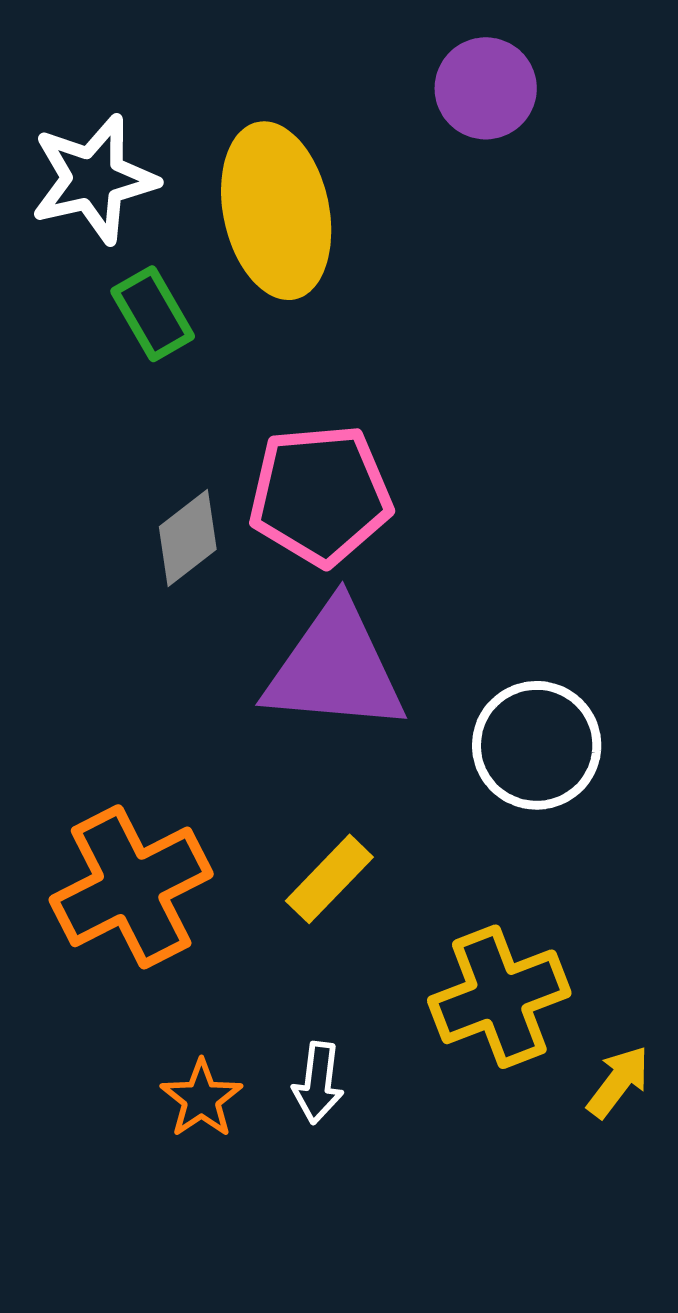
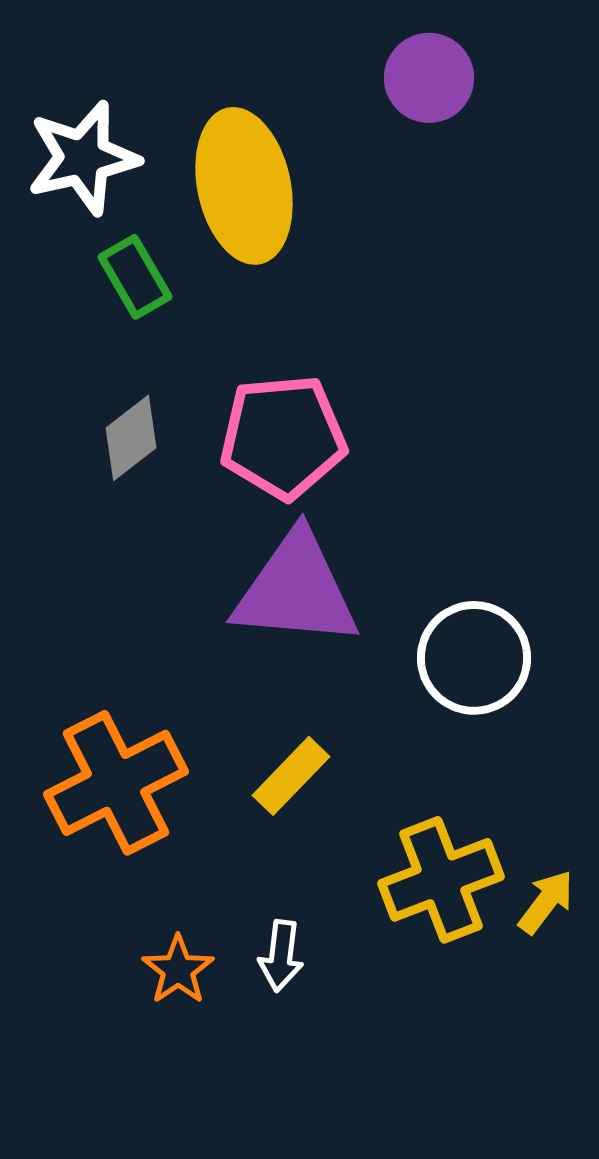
gray diamond: (188, 538) -> (131, 438), moved
yellow arrow: (618, 1082) -> (546, 902), moved

